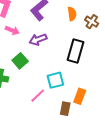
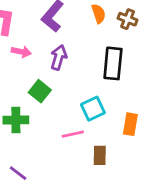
purple arrow: (38, 39) -> (59, 57), turned 138
pink line: (38, 96) -> (73, 134), turned 42
brown rectangle: (65, 109) -> (100, 155), moved

